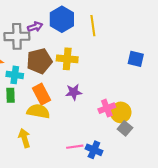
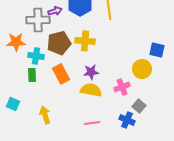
blue square: (136, 59) -> (157, 50), moved
yellow semicircle: (38, 111) -> (91, 90), moved
yellow circle: (121, 112) -> (142, 69), moved
blue cross: (94, 150) -> (127, 120), moved

